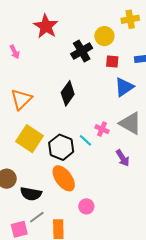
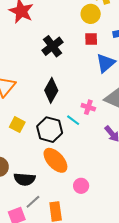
yellow circle: (104, 36) -> (91, 14), moved
black cross: (82, 51) -> (52, 46), moved
black diamond: (68, 93) -> (51, 90), moved
yellow square: (30, 139) -> (17, 125), size x0.6

